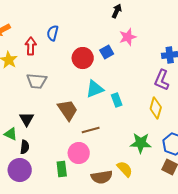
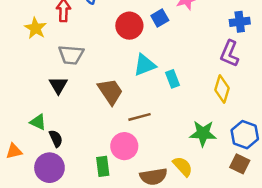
black triangle: (27, 119) -> (58, 85), moved
black semicircle: (25, 147) -> (56, 138), turned -32

